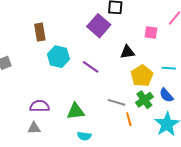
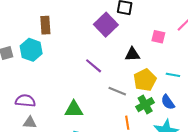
cyan hexagon: (58, 57) -> (31, 50), moved
gray line: (116, 102) -> (117, 91), moved
purple semicircle: (40, 106) -> (25, 101), moved

